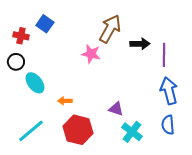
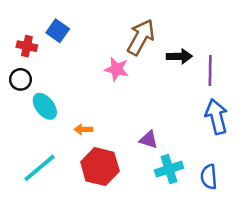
blue semicircle: (168, 125) -> (209, 177), moved
cyan cross: (132, 132) -> (169, 169), turned 35

